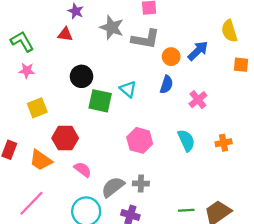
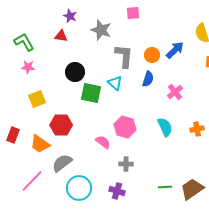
gray L-shape: (146, 39) -> (124, 56), moved, turned -95
pink semicircle: (83, 170) -> (103, 142), moved
gray semicircle: (113, 187) -> (62, 163), moved

